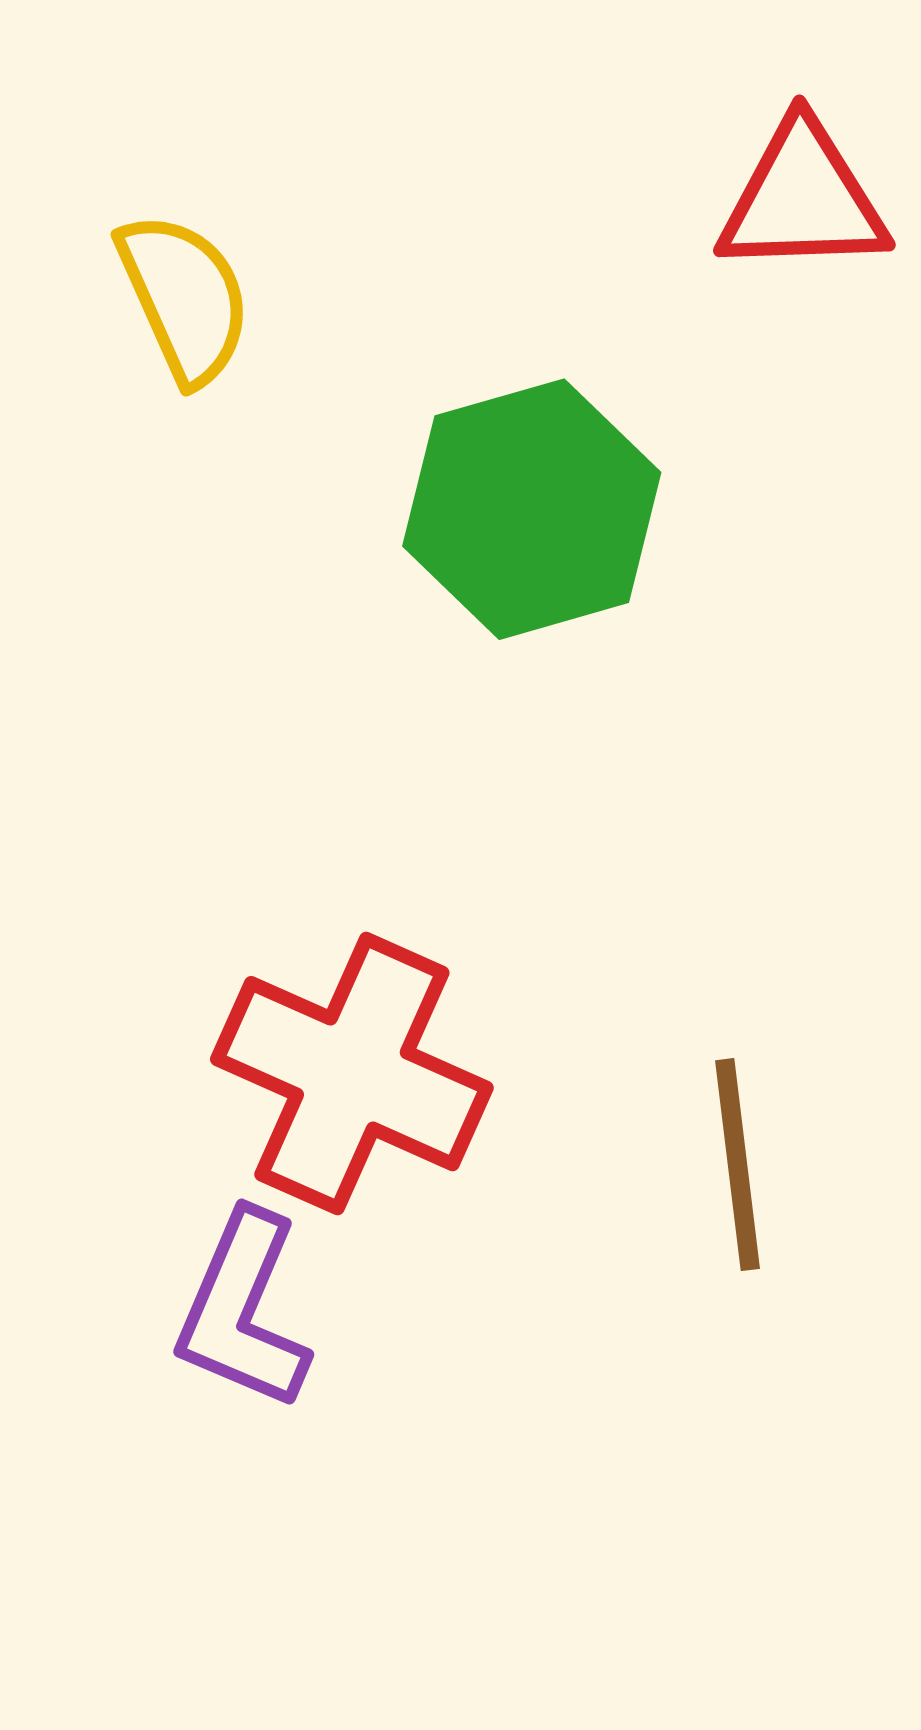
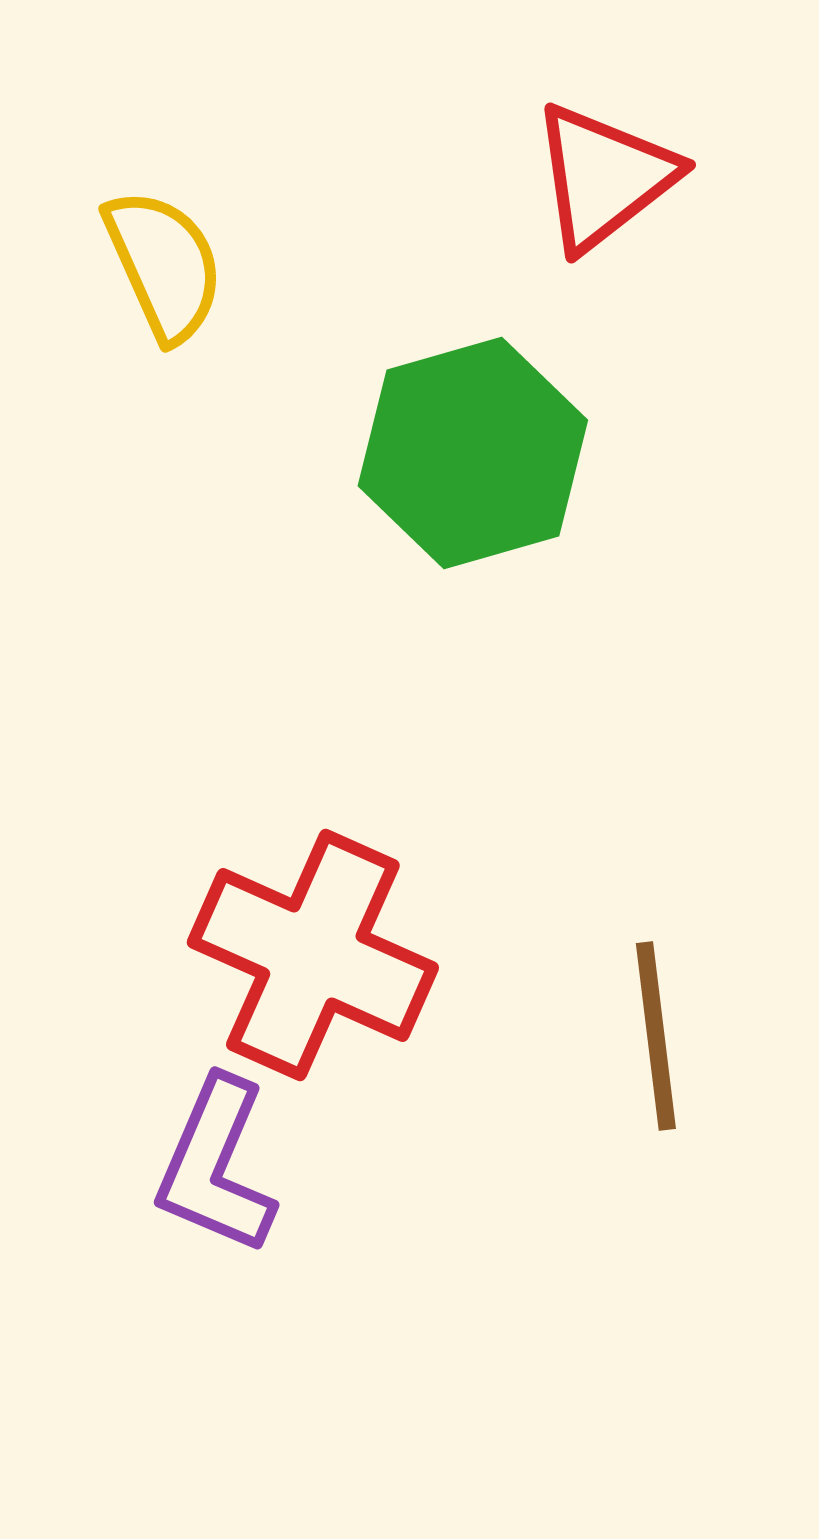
red triangle: (803, 199) -> (604, 177), moved, turned -36

